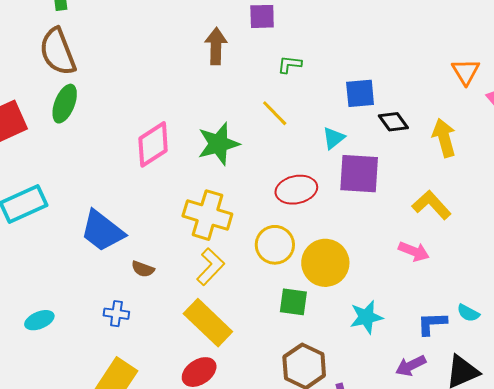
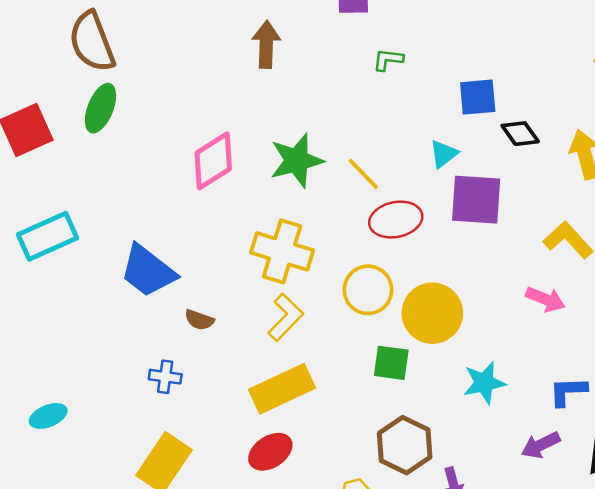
brown arrow: (216, 46) -> (266, 44), moved
yellow line: (275, 113) -> (363, 174), moved
cyan ellipse: (39, 320) -> (48, 416), moved
yellow rectangle: (208, 323) -> (282, 389), turned -69

